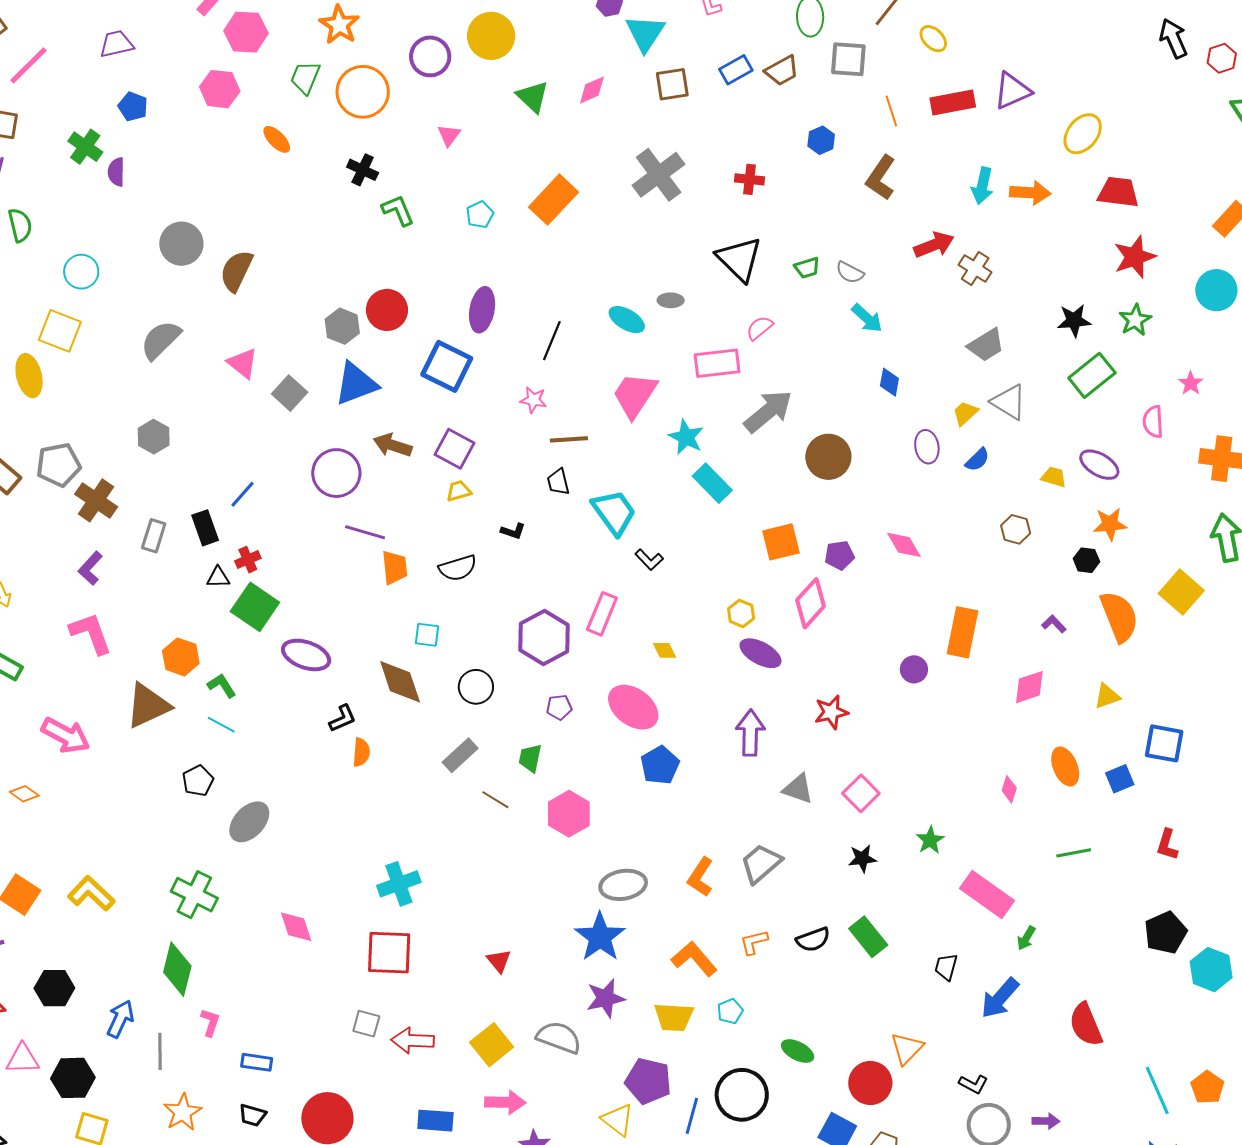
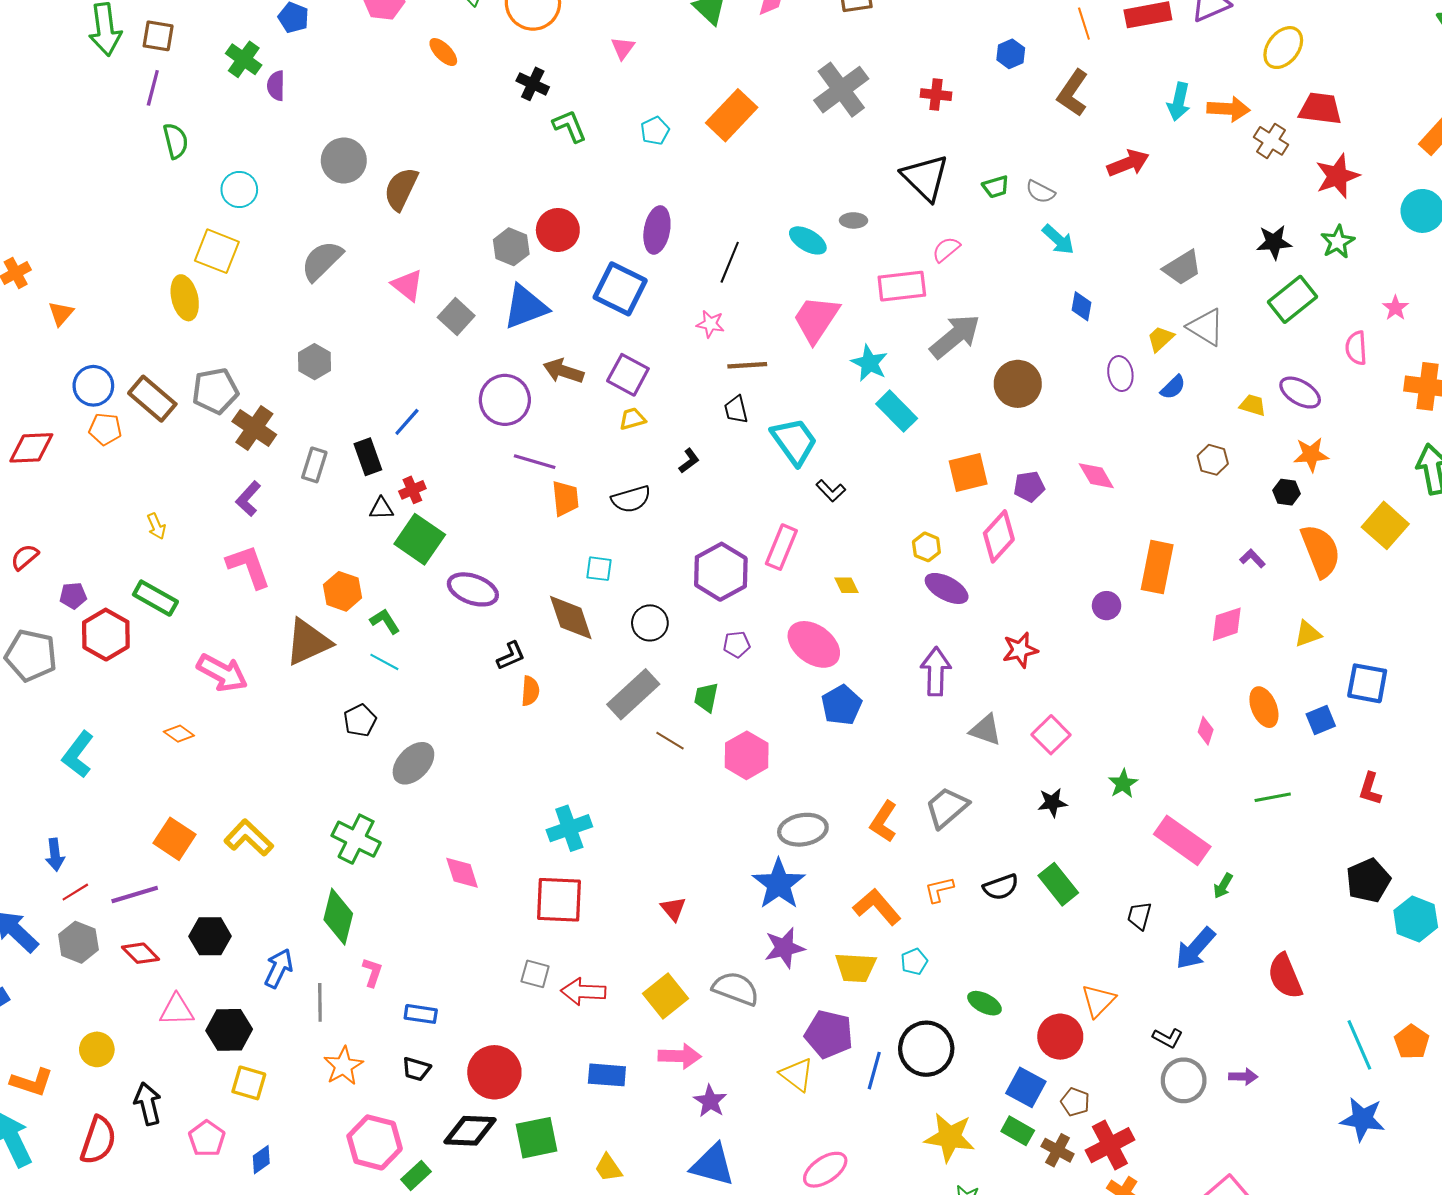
brown cross: (975, 269) -> (1271, 141), moved
black L-shape: (513, 531) -> (689, 461), turned -55
gray rectangle: (460, 755) -> (633, 694), size x1.4

